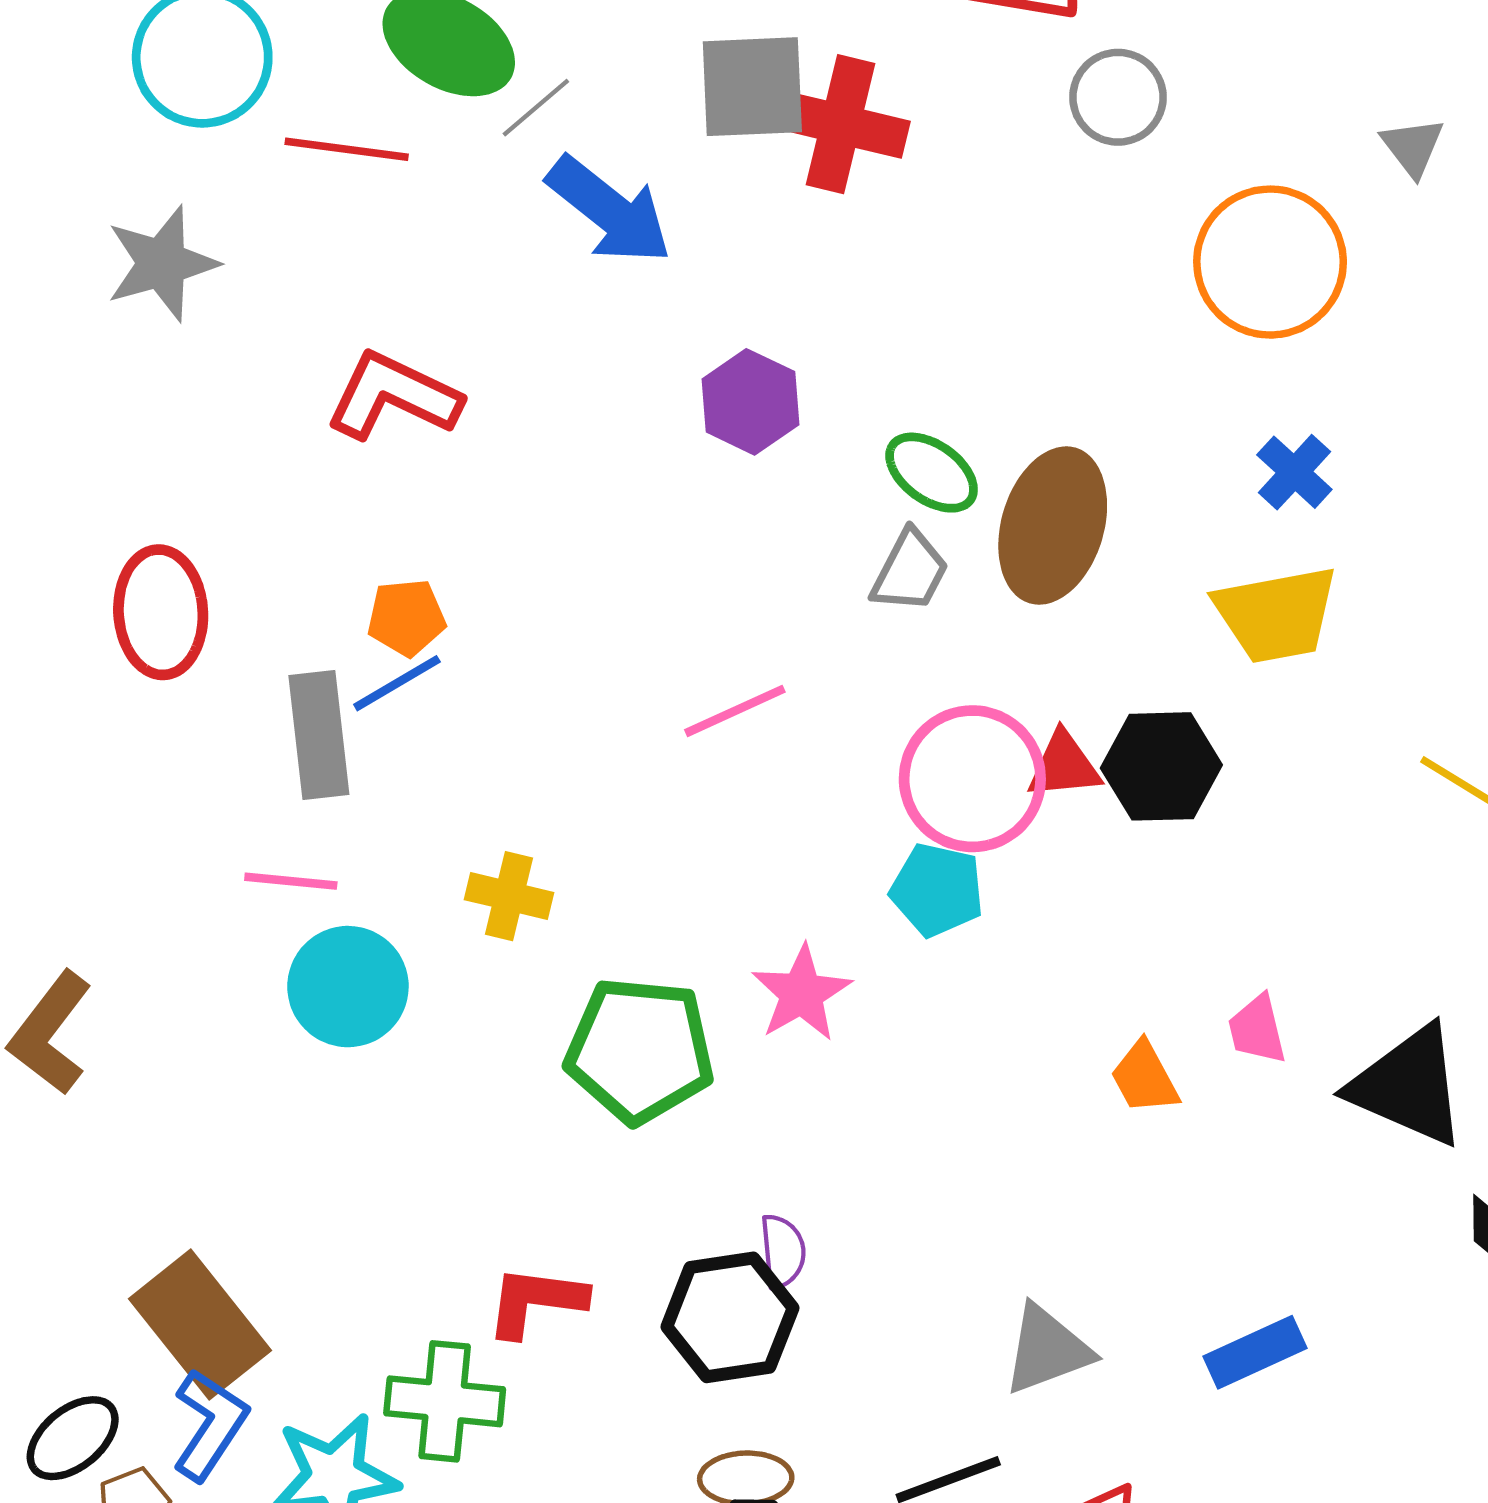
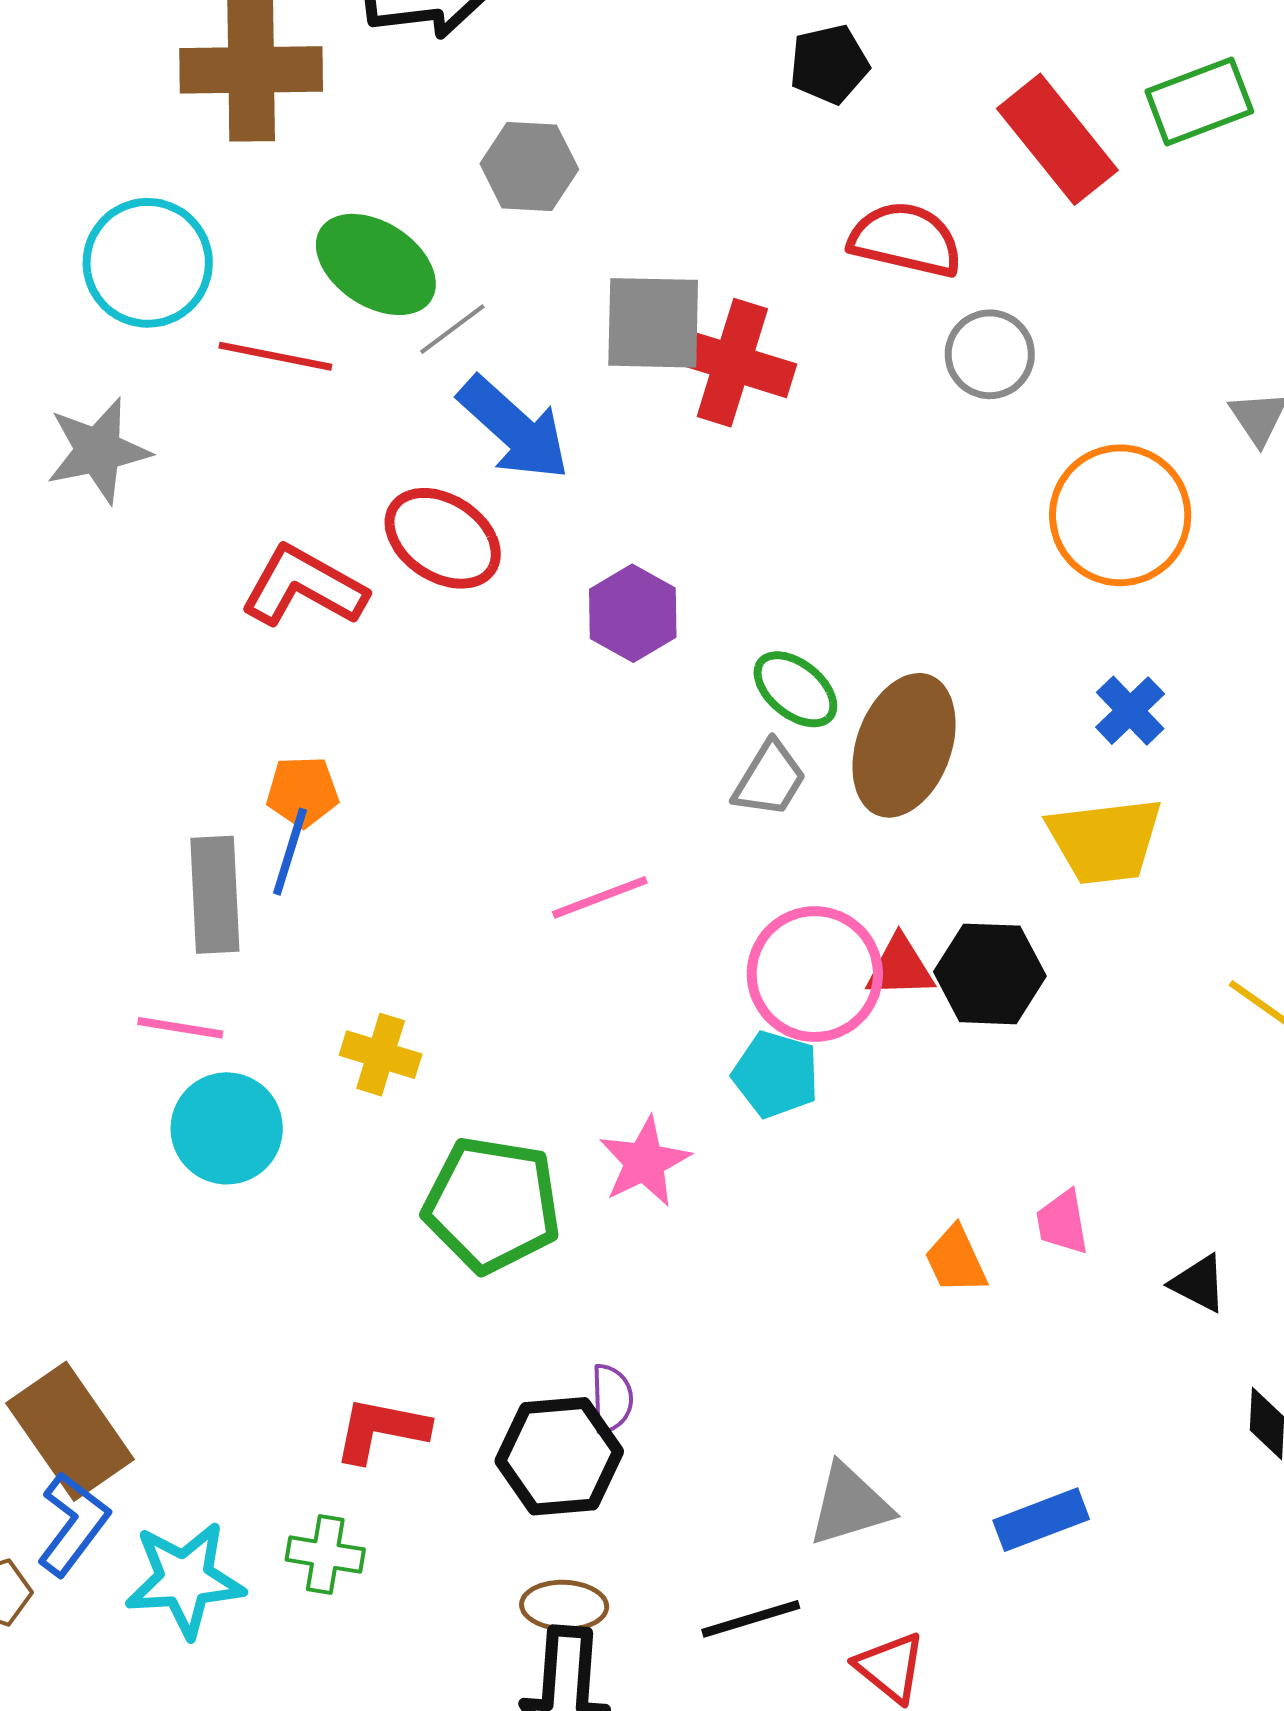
red ellipse: (161, 612) -> (443, 538), moved, turned -57
blue line: (397, 683) -> (290, 852), turned -46
black triangle: (1408, 1086) -> (1199, 1283), size x0.5
green cross: (445, 1401) -> (325, 1555), moved, size x0.7

